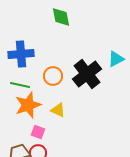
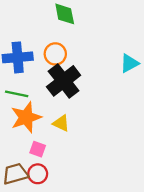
black cross: (87, 74) -> (64, 81), moved
orange circle: (53, 76) -> (55, 54), moved

